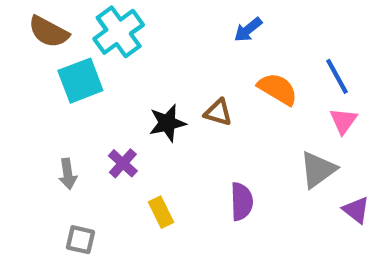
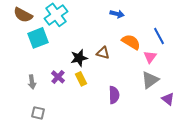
blue arrow: (248, 30) -> (117, 14), turned -128
pink triangle: (343, 121) -> (150, 57), moved
yellow rectangle: (161, 212) -> (81, 79), moved

